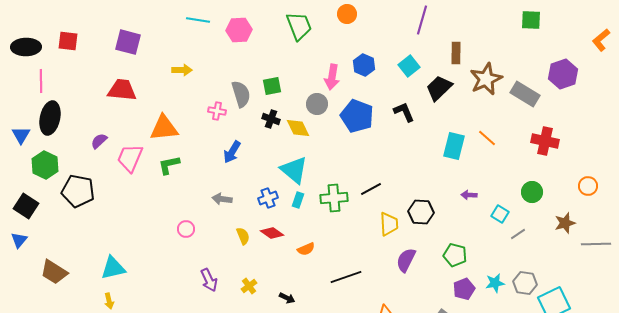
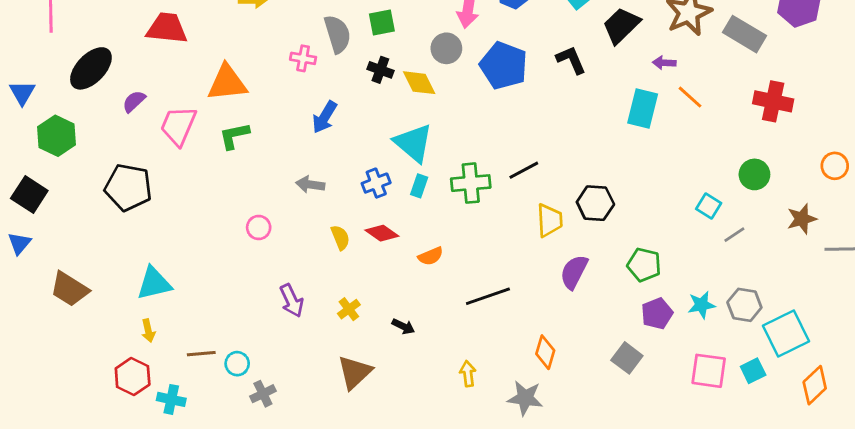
black ellipse: (50, 118) -> (91, 68), moved, turned 32
black pentagon: (78, 191) -> (128, 187), moved
purple arrow: (469, 195) -> (664, 63), moved

